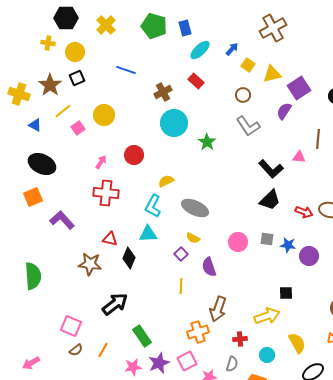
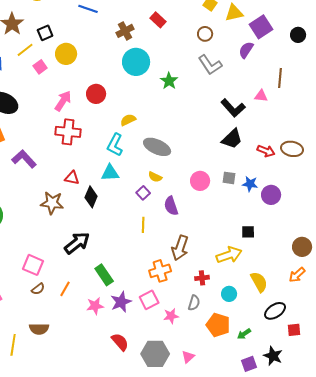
black square: (77, 78) -> (45, 33), moved
pink arrow: (101, 162) -> (63, 101), size x1.5

